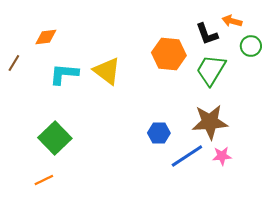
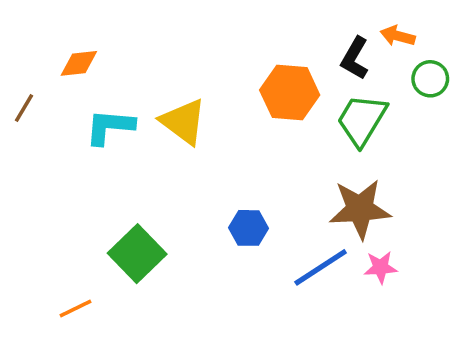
black L-shape: (207, 34) -> (355, 58), turned 50
blue hexagon: (159, 133) -> (249, 228), moved
green square: (55, 138) -> (137, 254), moved

